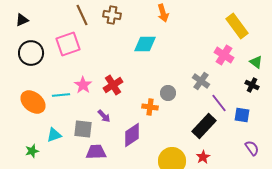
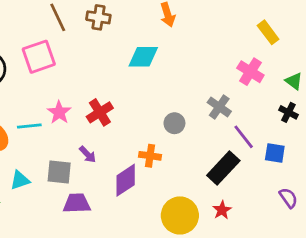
yellow rectangle: (237, 26) -> (268, 32), size x0.7
orange cross: (150, 107) -> (150, 156), moved

